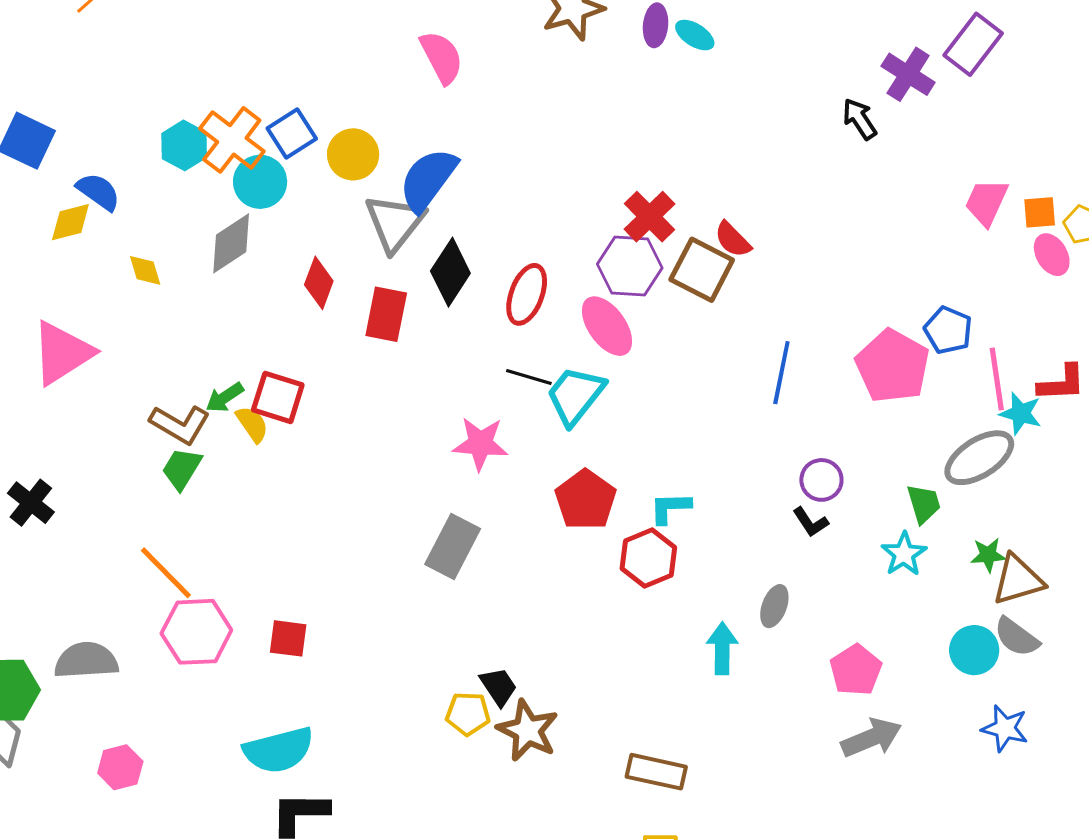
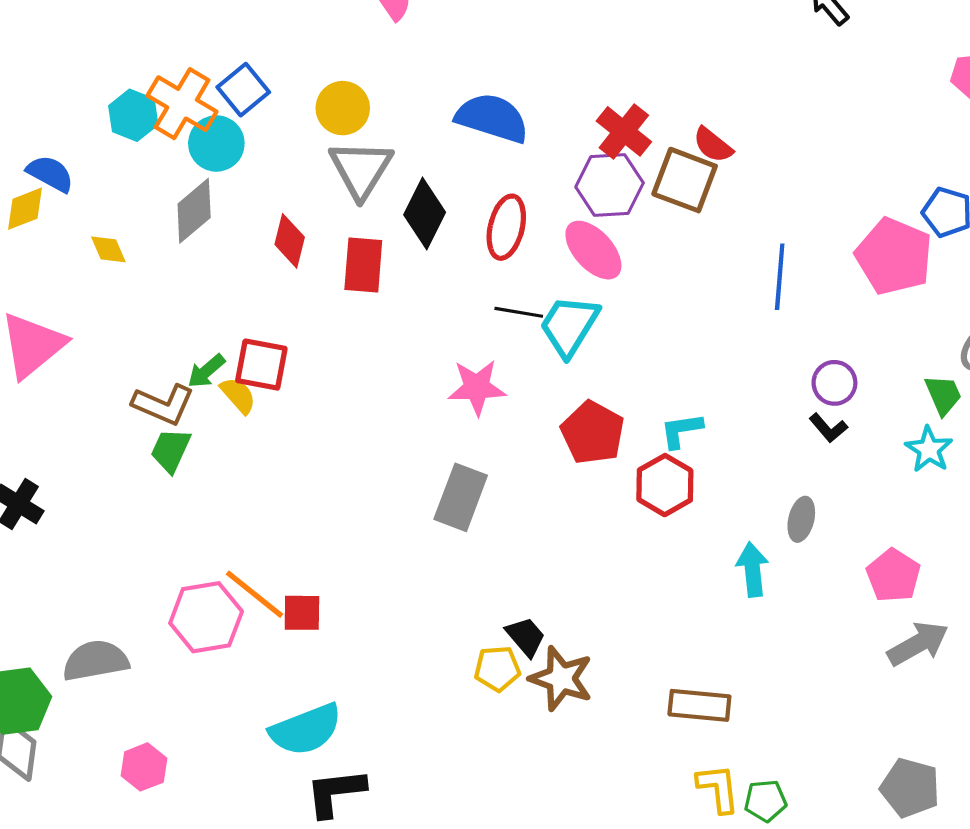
yellow circle: (353, 154) -> (343, 108), moved
blue semicircle: (428, 180) -> (492, 118), moved, turned 78
orange line: (166, 573) -> (254, 594), moved

